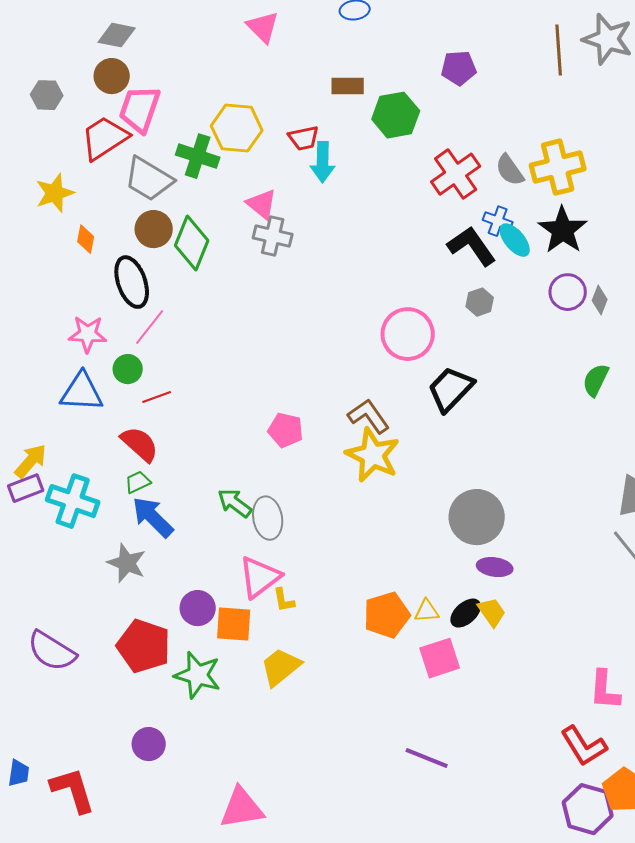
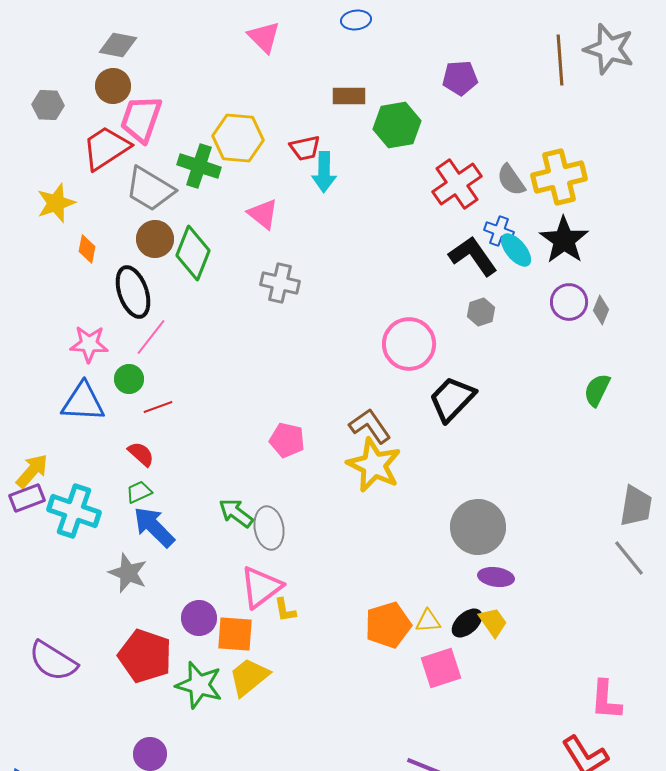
gray cross: (273, 236) -> (280, 283), moved
red semicircle: (140, 444) -> (141, 454), size x0.7
yellow trapezoid: (281, 667) -> (249, 677), moved

